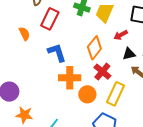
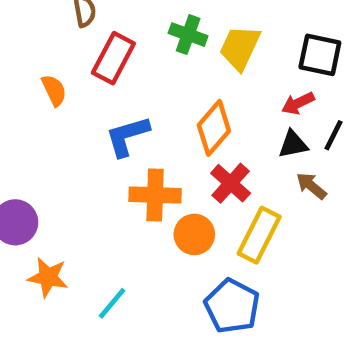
red arrow: (121, 35) -> (298, 103), moved
blue L-shape: (57, 53) -> (127, 136), turned -90

